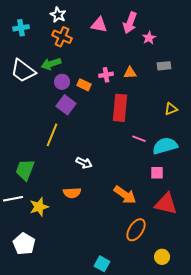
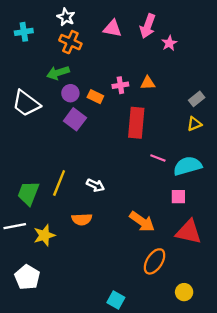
gray rectangle: (164, 66) -> (197, 99), moved, turned -32
white trapezoid: (23, 71) -> (26, 103), moved
yellow line: (52, 135) -> (59, 183), moved

